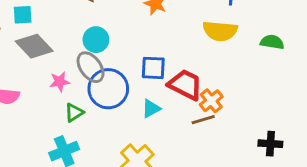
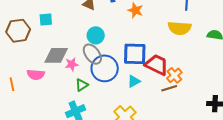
gray diamond: (34, 46) -> (56, 55), moved, turned -45
blue square: (153, 68) -> (135, 54), size x1.4

